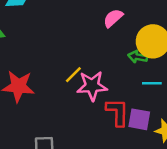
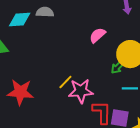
green arrow: (138, 57) -> (118, 67), turned -56

